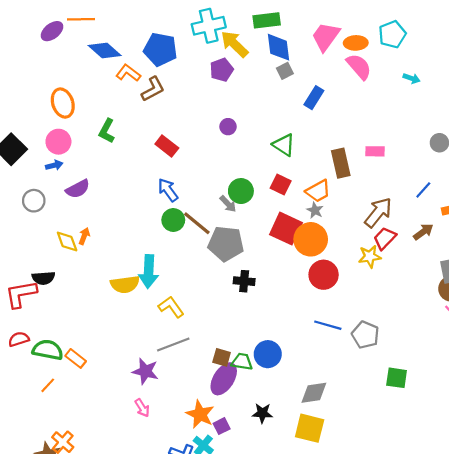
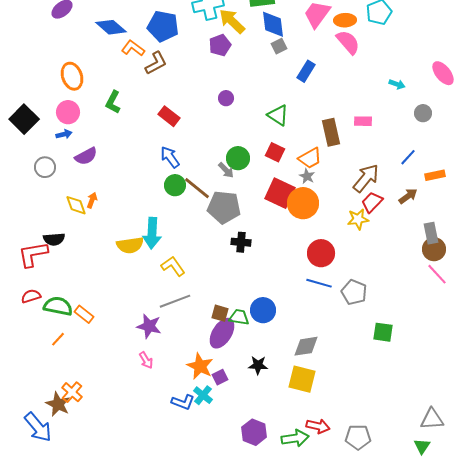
cyan arrow: (412, 78) -> (397, 84), moved
red circle: (324, 275) -> (321, 253), moved

